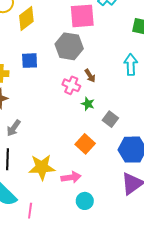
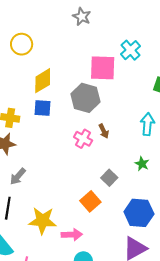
yellow diamond: (26, 19) -> (43, 81), moved
green star: (88, 104) -> (142, 164), moved
gray square: (110, 119) -> (109, 178), moved

